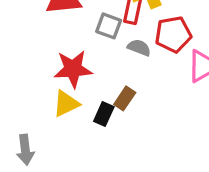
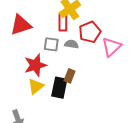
gray square: (109, 26) -> (51, 44), moved
black rectangle: (104, 114) -> (59, 88), size x1.5

